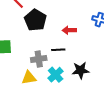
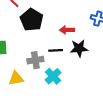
black star: (80, 70) -> (79, 48), moved
yellow triangle: (29, 78) -> (16, 78), moved

